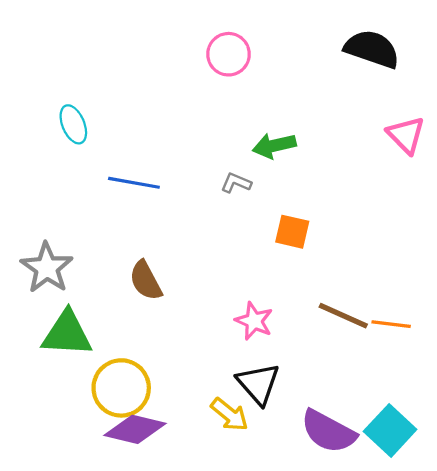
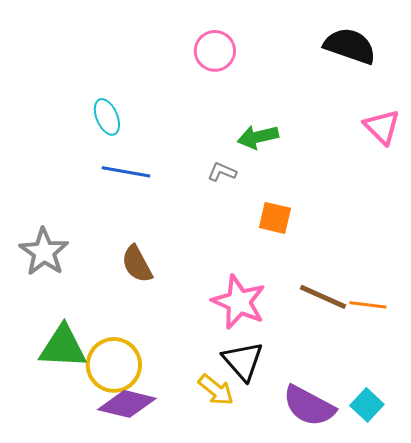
cyan ellipse: (73, 124) -> (107, 117), moved
pink star: (254, 321) -> (239, 302), size x1.5
green triangle: (67, 334) -> (63, 347), moved
cyan square: (390, 430) -> (367, 405), size x0.7

